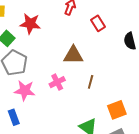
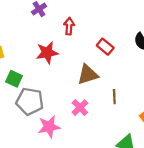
red rectangle: (98, 23) -> (105, 47), moved
red star: (30, 24) -> (47, 53), moved

